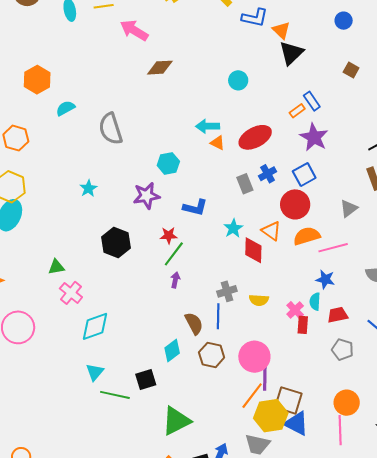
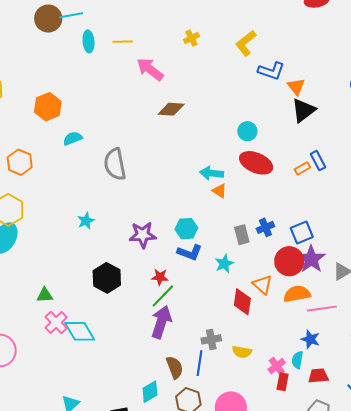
red ellipse: (255, 137) -> (256, 163), moved, turned 44
purple star: (314, 137) -> (311, 259), moved
cyan hexagon: (168, 163) -> (186, 229), moved
cyan star: (233, 228) -> (224, 264), moved
purple arrow: (175, 280) -> (161, 322), size x2.0
cyan diamond: (95, 326) -> (80, 331), moved, turned 72

